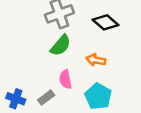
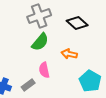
cyan pentagon: (98, 96) -> (90, 81), moved

